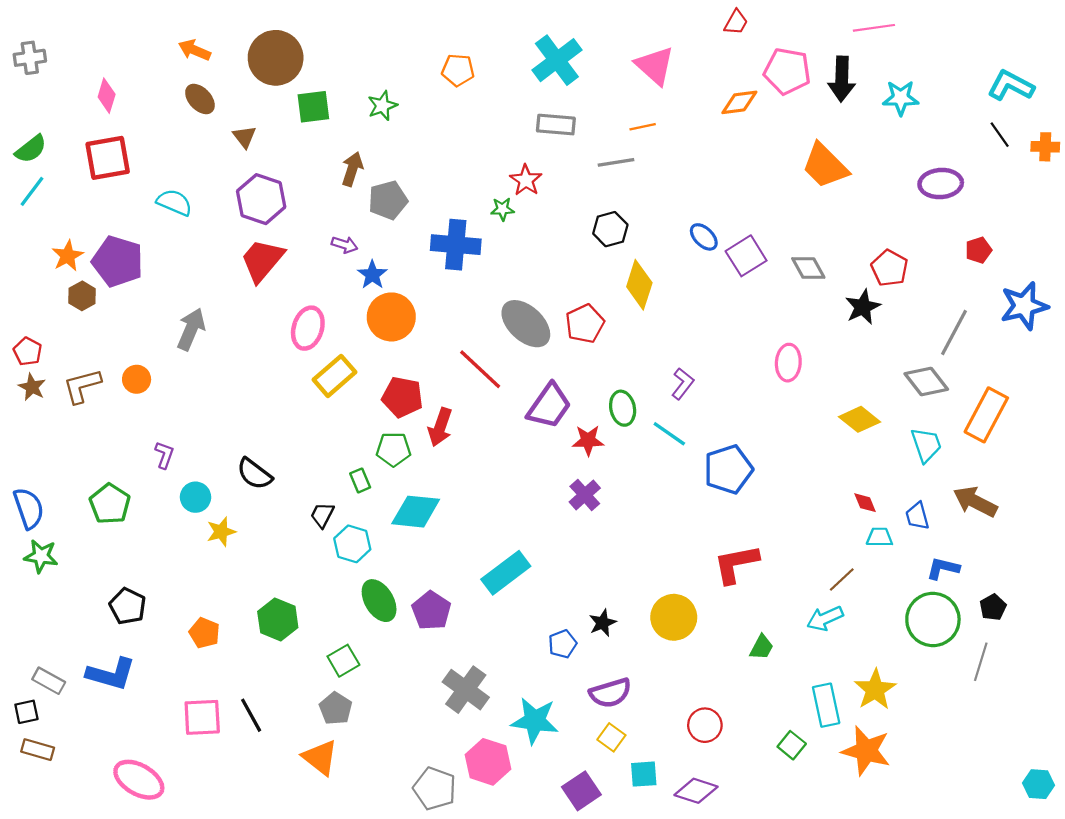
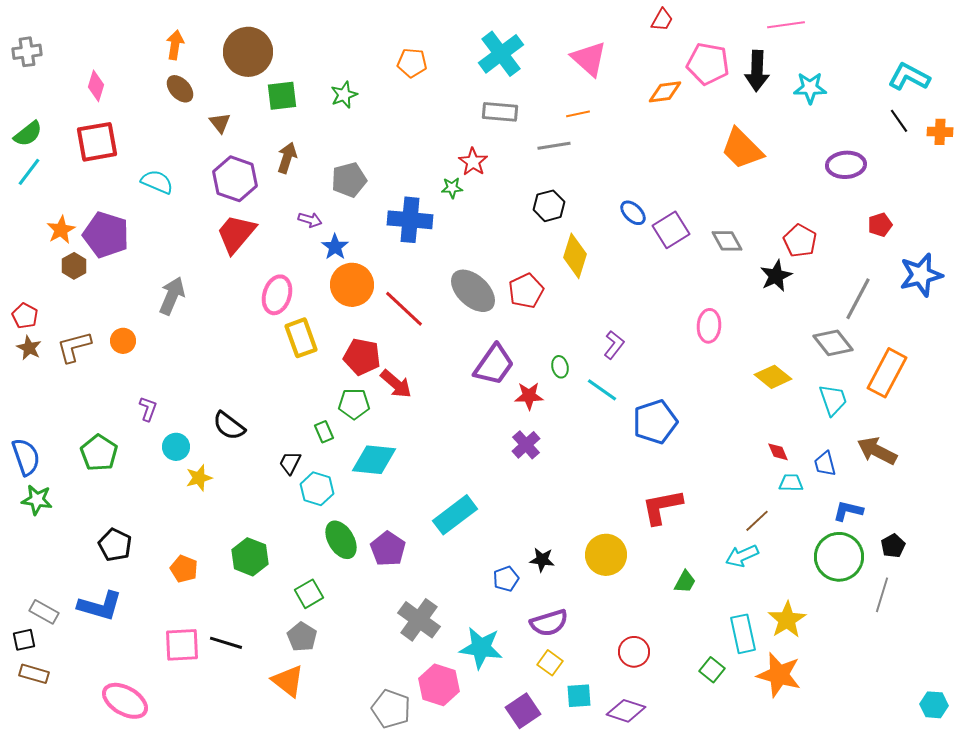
orange arrow: (194, 50) -> (175, 45), turned 76
brown arrow: (352, 169) -> (287, 158), moved
red line: (480, 369) -> (404, 309), moved
yellow rectangle: (335, 376) -> (301, 338), turned -69
green ellipse: (623, 408) -> (560, 367), size x0.7
red arrow: (440, 427) -> (396, 384), turned -68
black star: (603, 623) -> (542, 560), turned 30
black line: (251, 715) -> (226, 643), turned -44

